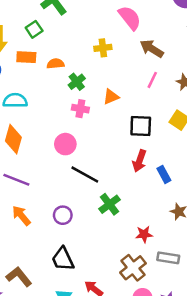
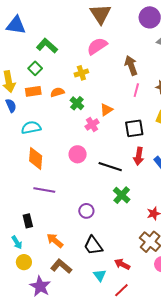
pink semicircle: (130, 18) -> (97, 46), moved, turned -75
yellow cross: (103, 48) -> (81, 73), moved
brown arrow: (152, 49) -> (131, 65), turned 48
pink cross: (80, 109) -> (92, 125), moved, turned -32
black line: (85, 174) -> (110, 167), moved
orange arrow: (21, 216) -> (55, 241), moved

